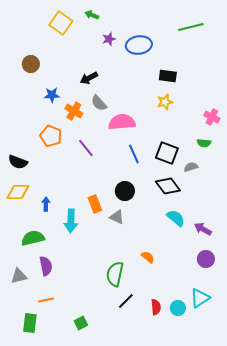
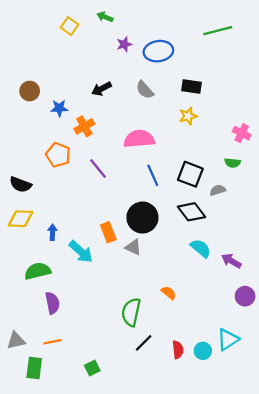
yellow square: (61, 23) -> (70, 26), size x0.7
brown circle: (31, 64) -> (30, 91), moved
gray semicircle: (99, 103) -> (145, 90), moved
orange cross: (74, 111) -> (84, 126), turned 30
black circle: (125, 191) -> (142, 218), size x1.4
cyan arrow: (71, 221) -> (81, 252), turned -50
purple circle: (206, 259) -> (245, 296), moved
gray triangle: (19, 276) -> (16, 341), moved

